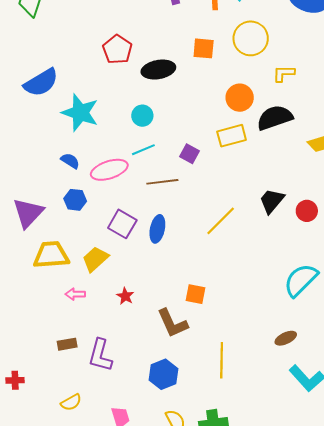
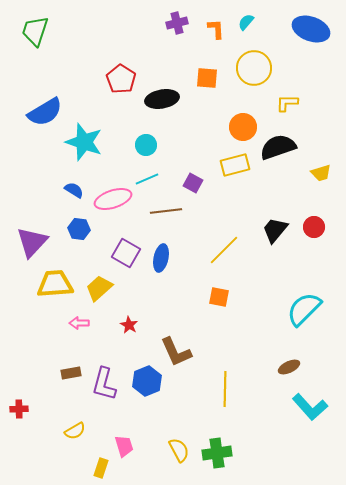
red circle: (307, 211) -> (314, 227), moved
orange square: (195, 294) -> (219, 297), moved
blue hexagon: (163, 374) -> (147, 381), moved

